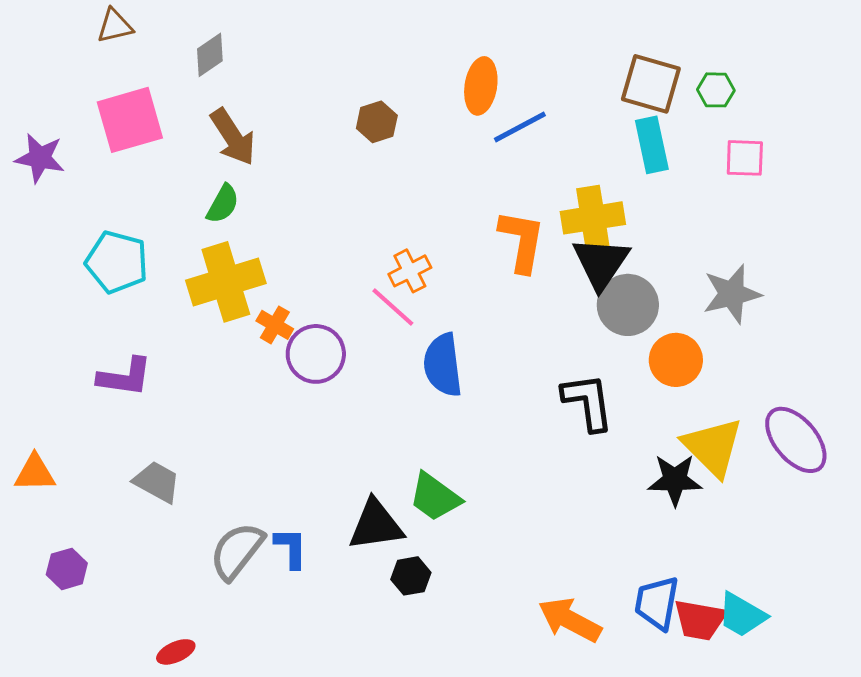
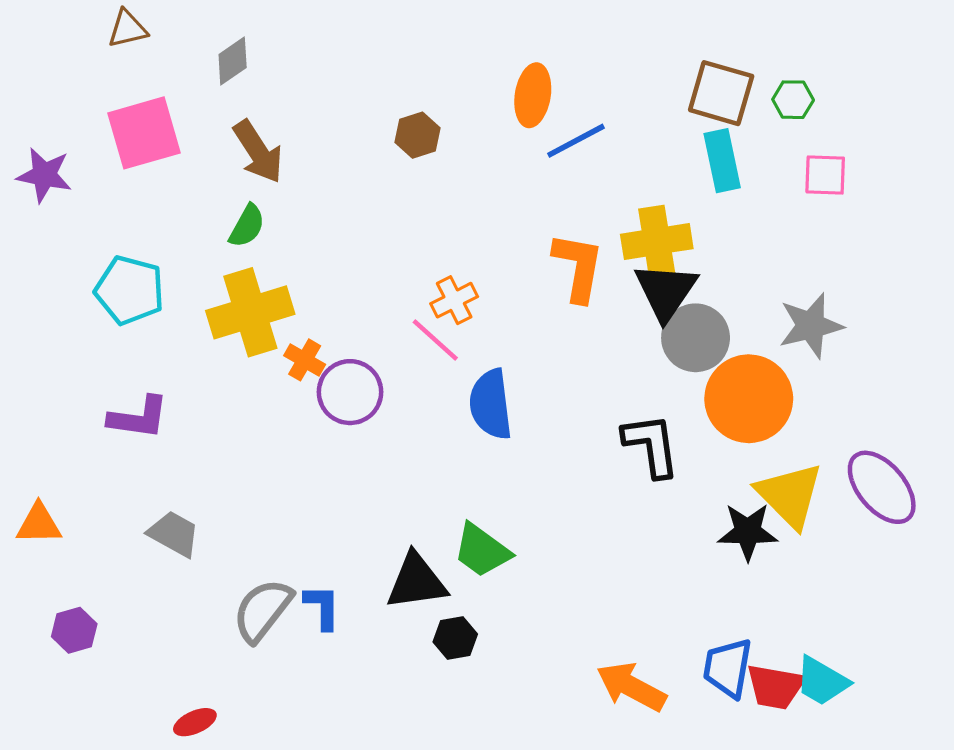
orange circle: (676, 360) -> (749, 399), size x1.5

